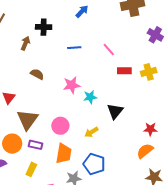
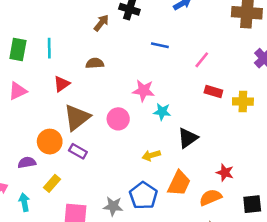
pink line: (109, 49) -> (202, 60), turned 64
brown semicircle: (37, 74) -> (95, 63), moved, turned -48
pink circle: (60, 126) -> (118, 119), moved
orange trapezoid: (64, 154) -> (179, 183), moved
yellow rectangle: (31, 169) -> (52, 183), moved

